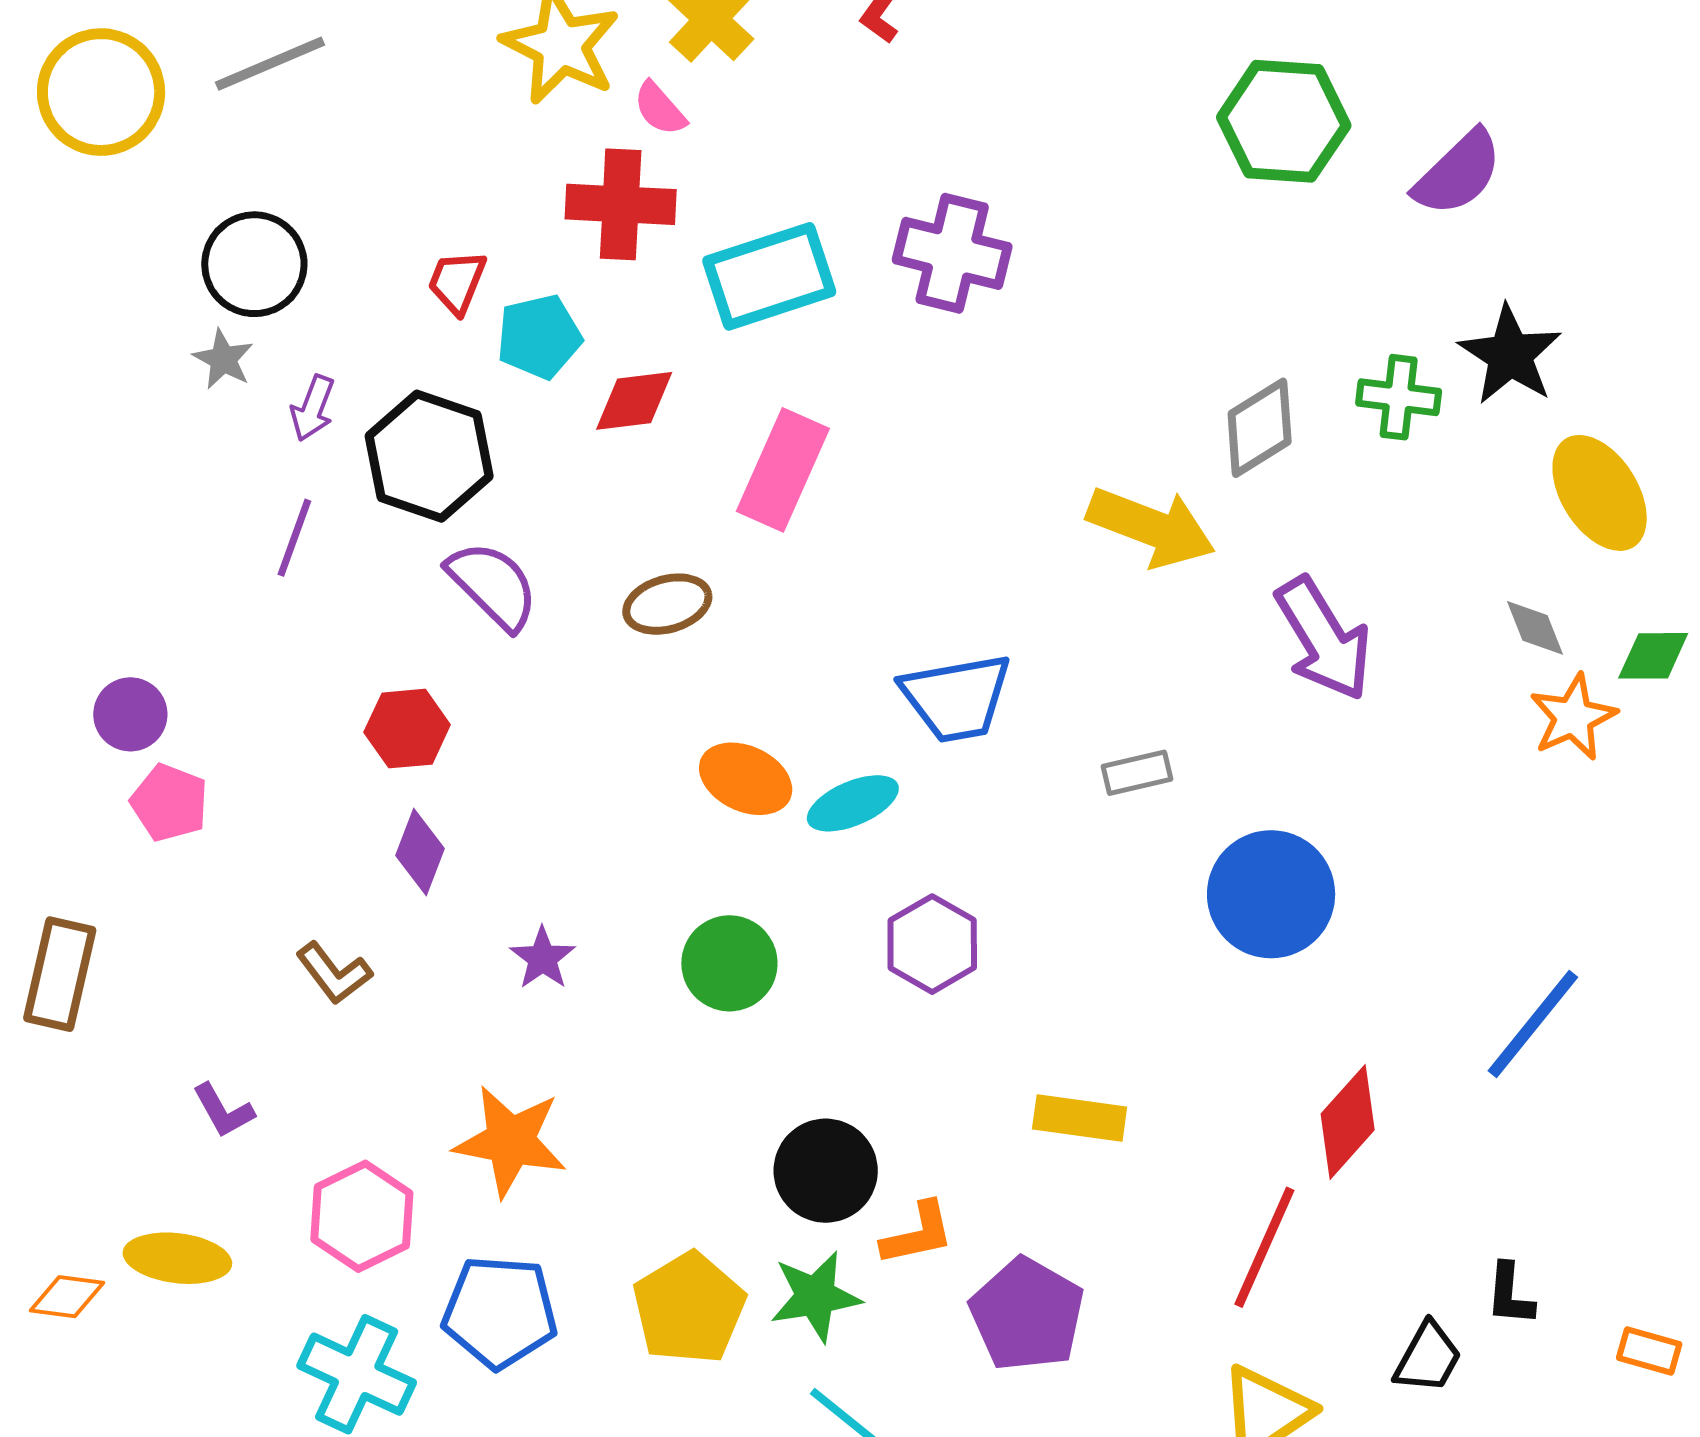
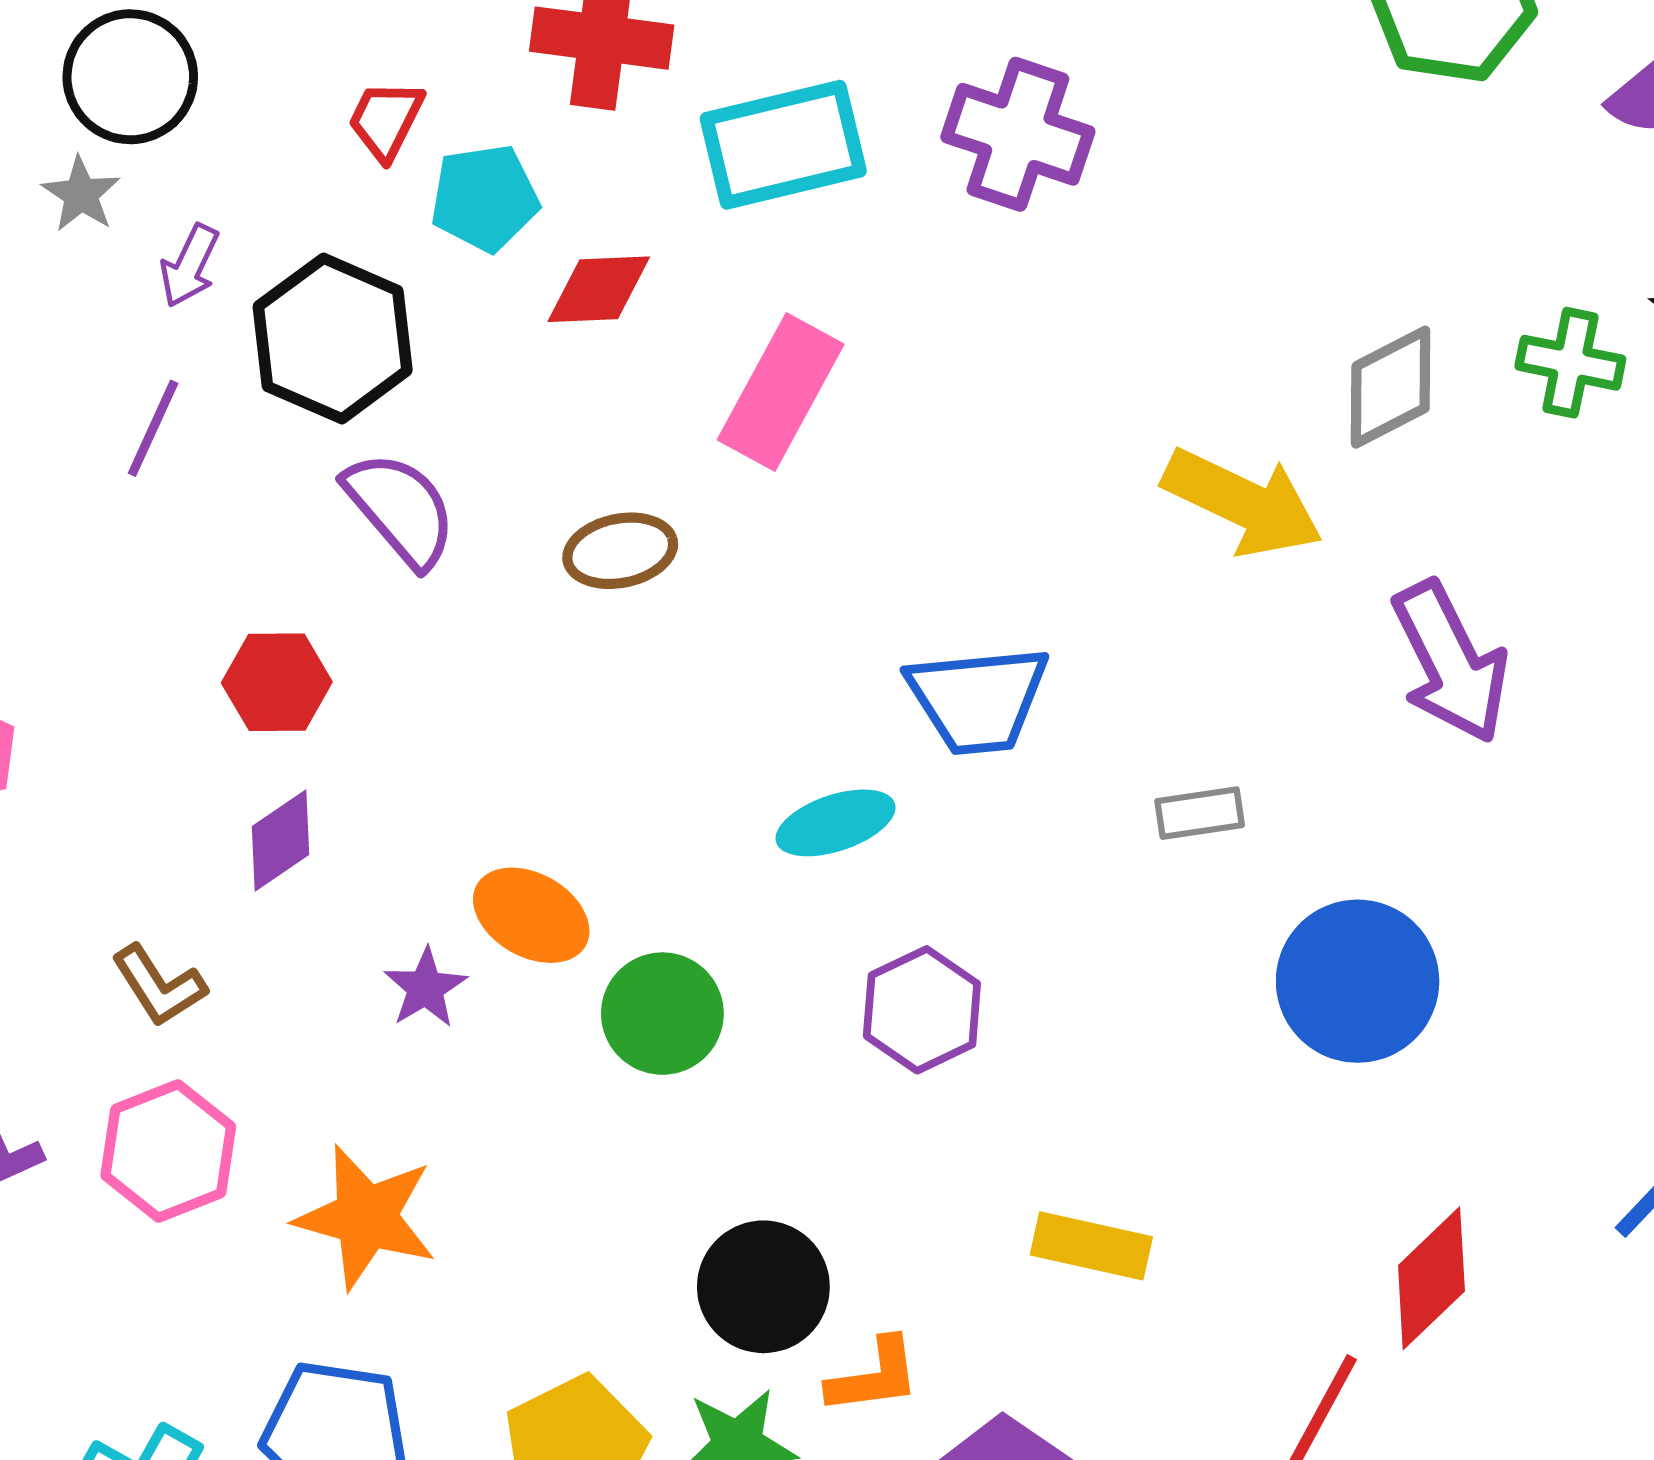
orange ellipse: (746, 779) -> (531, 915), moved
purple diamond: (420, 852) -> (281, 841), turned 30
pink hexagon: (362, 1216) -> (168, 1151), moved

